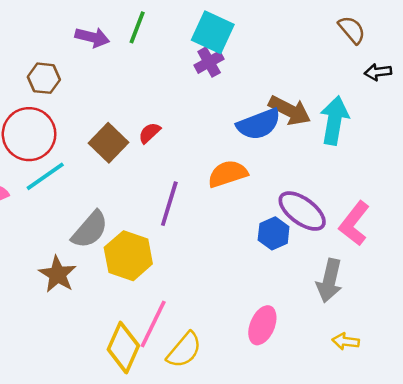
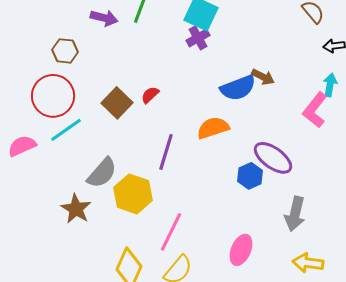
brown arrow: (290, 110) -> (263, 77), size x0.7
cyan arrow: (334, 120) -> (330, 85), moved, size x0.6
pink L-shape: (354, 223) -> (315, 110), moved
pink line: (153, 324) -> (171, 232), moved
yellow arrow: (346, 341) -> (308, 263), size x1.4

